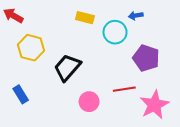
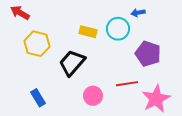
yellow rectangle: (85, 18) -> (88, 32), moved
blue rectangle: (21, 94) -> (38, 98), moved

